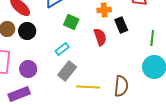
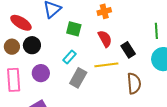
black rectangle: (121, 25) -> (128, 50), moved
purple circle: (28, 69) -> (41, 73), moved
yellow line: (88, 87) -> (106, 65), moved

